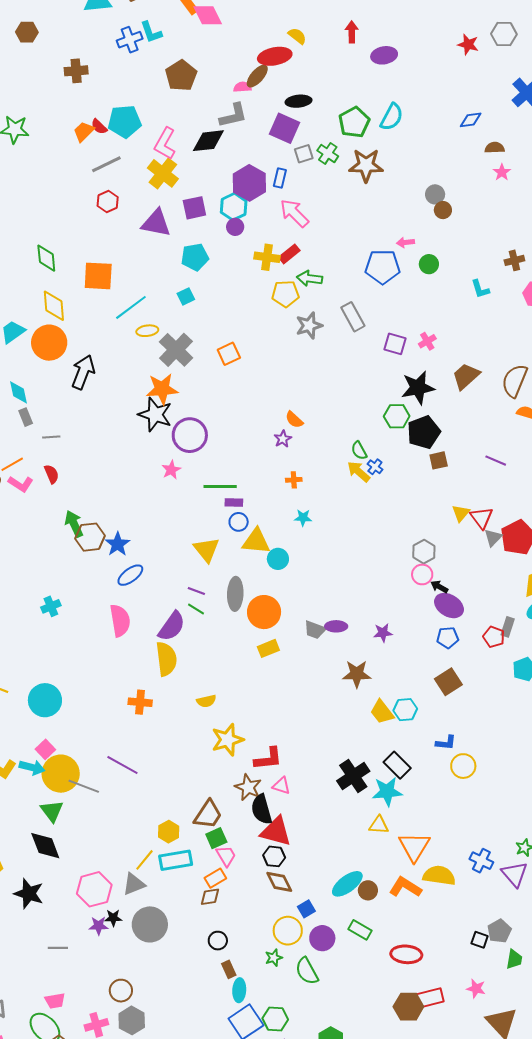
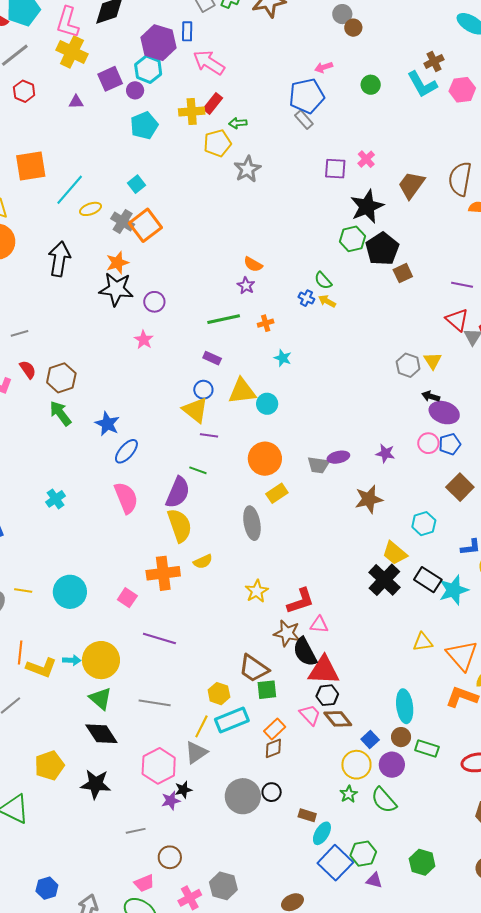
purple triangle: (156, 223) -> (76, 102), size x0.5
purple circle: (235, 227) -> (135, 90), moved
cyan pentagon: (195, 257) -> (144, 125), moved
green circle: (429, 264) -> (371, 85), moved
green arrow: (310, 278) -> (238, 123), size x0.7
cyan L-shape: (480, 289) -> (422, 84), moved, size x1.5
cyan square: (186, 296) -> (136, 184), moved
gray rectangle: (353, 317) -> (304, 120), moved, size x0.7
gray cross: (176, 350) -> (123, 221), size x0.7
orange square: (229, 354) -> (145, 225), moved, size x1.4
black arrow: (83, 372) -> (59, 259), moved
orange star: (162, 389) -> (117, 263), size x0.7
purple circle: (190, 435) -> (154, 302), size x0.6
purple line: (496, 461) -> (462, 285), moved
blue cross: (375, 467) -> (306, 298), moved
yellow arrow: (359, 472) -> (327, 301), size x0.7
green line: (220, 486) -> (224, 319), moved
purple rectangle: (234, 503) -> (212, 358), turned 36
yellow triangle: (461, 513) -> (433, 361), moved
cyan star: (303, 518) -> (283, 358), turned 30
blue circle: (239, 522) -> (203, 390), moved
brown hexagon: (90, 537) -> (61, 378), moved
pink circle: (422, 574) -> (428, 443), moved
purple line: (196, 591) -> (209, 435), moved
gray ellipse: (235, 594) -> (252, 523), moved
purple star: (383, 633) -> (385, 453), turned 30
yellow semicircle: (206, 701) -> (203, 562), moved
orange cross: (140, 702) -> (163, 573), size x1.4
yellow trapezoid: (382, 712) -> (395, 553), moved
yellow star: (228, 740) -> (257, 591), size x0.7
pink square: (45, 749) -> (127, 598), moved
cyan arrow: (32, 767) -> (72, 660), size x0.7
black cross: (353, 776) -> (384, 580), moved
gray line: (84, 786) -> (155, 703), moved
cyan star: (387, 792) -> (454, 590), moved
brown trapezoid: (208, 814) -> (254, 668), turned 104
green square: (216, 838) -> (267, 690), turned 30
pink trapezoid: (226, 856) -> (310, 715), moved
cyan ellipse: (347, 884) -> (405, 706), turned -48
brown circle: (368, 890) -> (401, 737), moved
gray circle: (150, 924) -> (243, 796), moved
black circle: (218, 941) -> (272, 792), moved
brown rectangle: (229, 969) -> (307, 815), turned -36
cyan ellipse: (239, 990) -> (322, 833), turned 40
brown circle: (121, 991) -> (170, 857), moved

